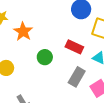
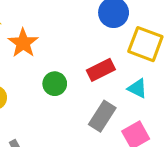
red rectangle: (74, 47) -> (101, 70), turned -54

